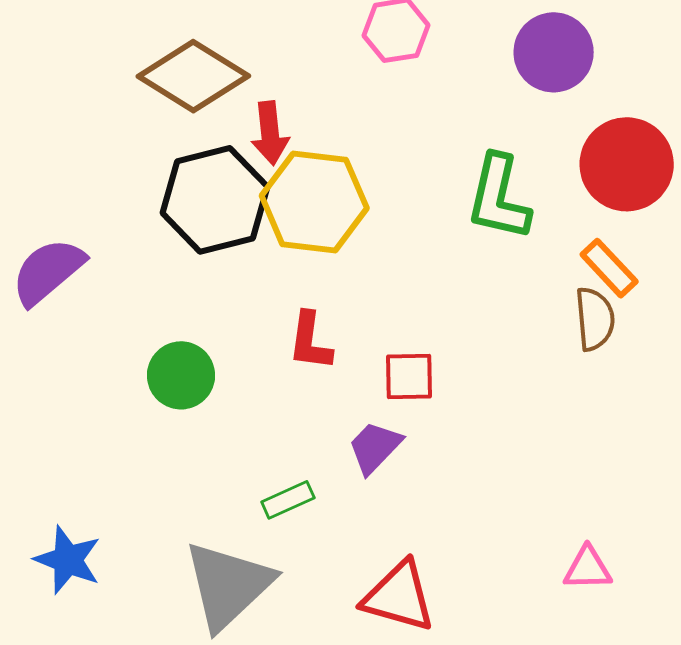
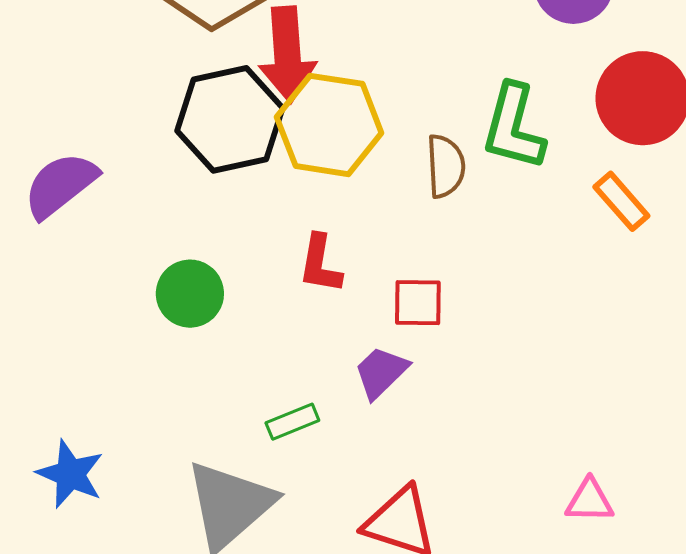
red arrow: (270, 133) -> (287, 55), size x1.5
brown semicircle: (595, 319) -> (446, 166), moved

